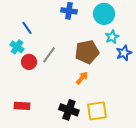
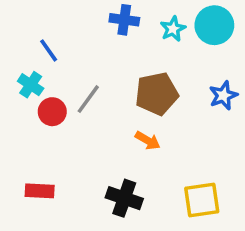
cyan circle: (104, 14) -> (214, 25), moved
cyan star: (112, 37) -> (173, 29), moved
orange arrow: (82, 78) -> (148, 141), turned 80
yellow square: (97, 111) -> (202, 200), moved

